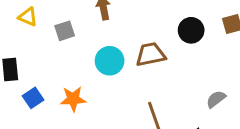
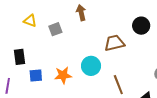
cyan circle: (110, 61) -> (91, 66), moved
blue square: (33, 98) -> (36, 76), turned 32

